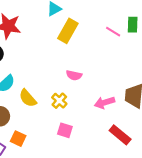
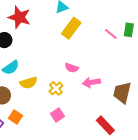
yellow semicircle: (28, 98) -> (28, 83), turned -72
pink arrow: (105, 103) -> (91, 82), moved
pink square: (65, 130) -> (57, 115), turned 32

